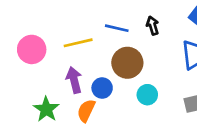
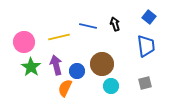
brown circle: (127, 63) -> (102, 64), moved
cyan circle: (147, 95) -> (111, 86), moved
green star: (46, 109) -> (31, 67), moved

